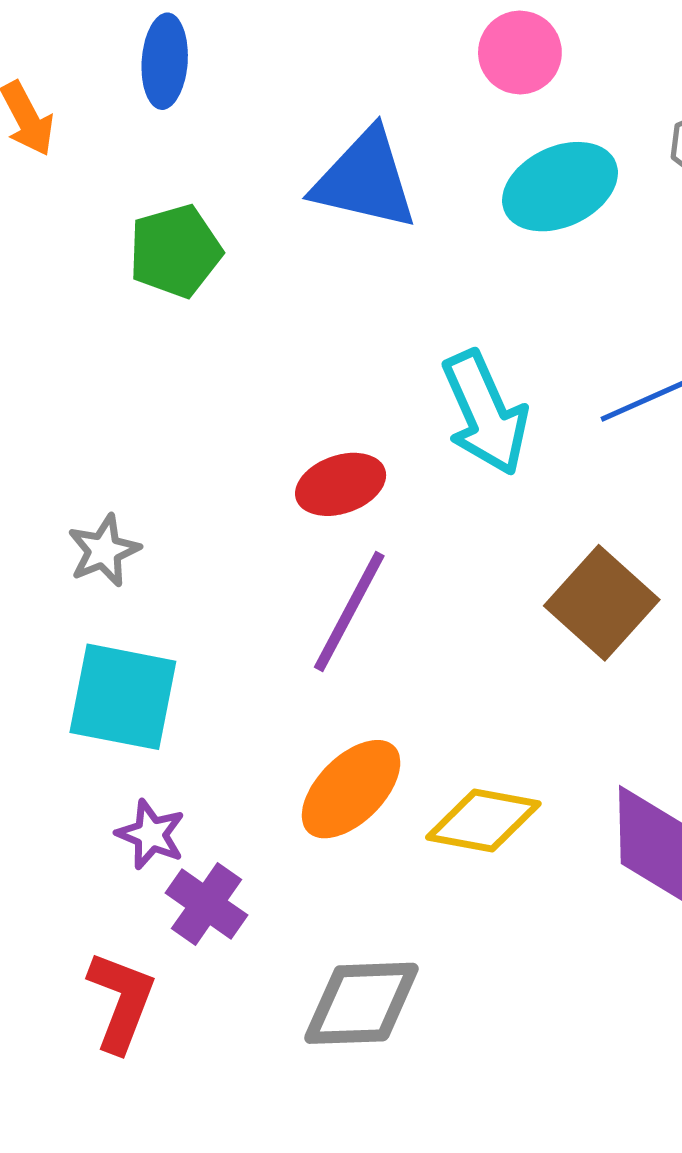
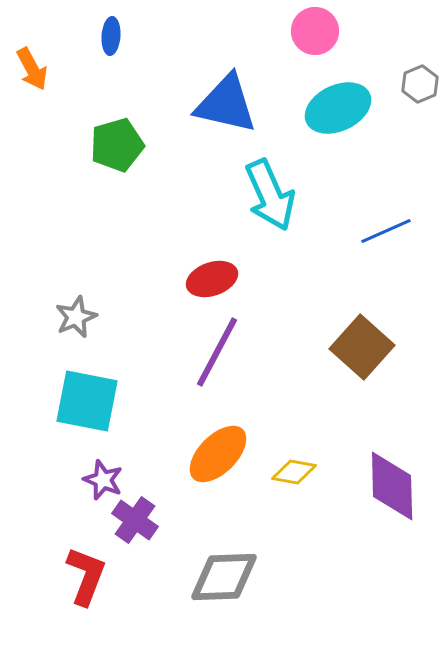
blue ellipse: (165, 61) -> (111, 36), size x0.7
cyan arrow: (485, 413) -> (270, 195), moved
yellow diamond: (483, 820) -> (294, 472), size x0.7

